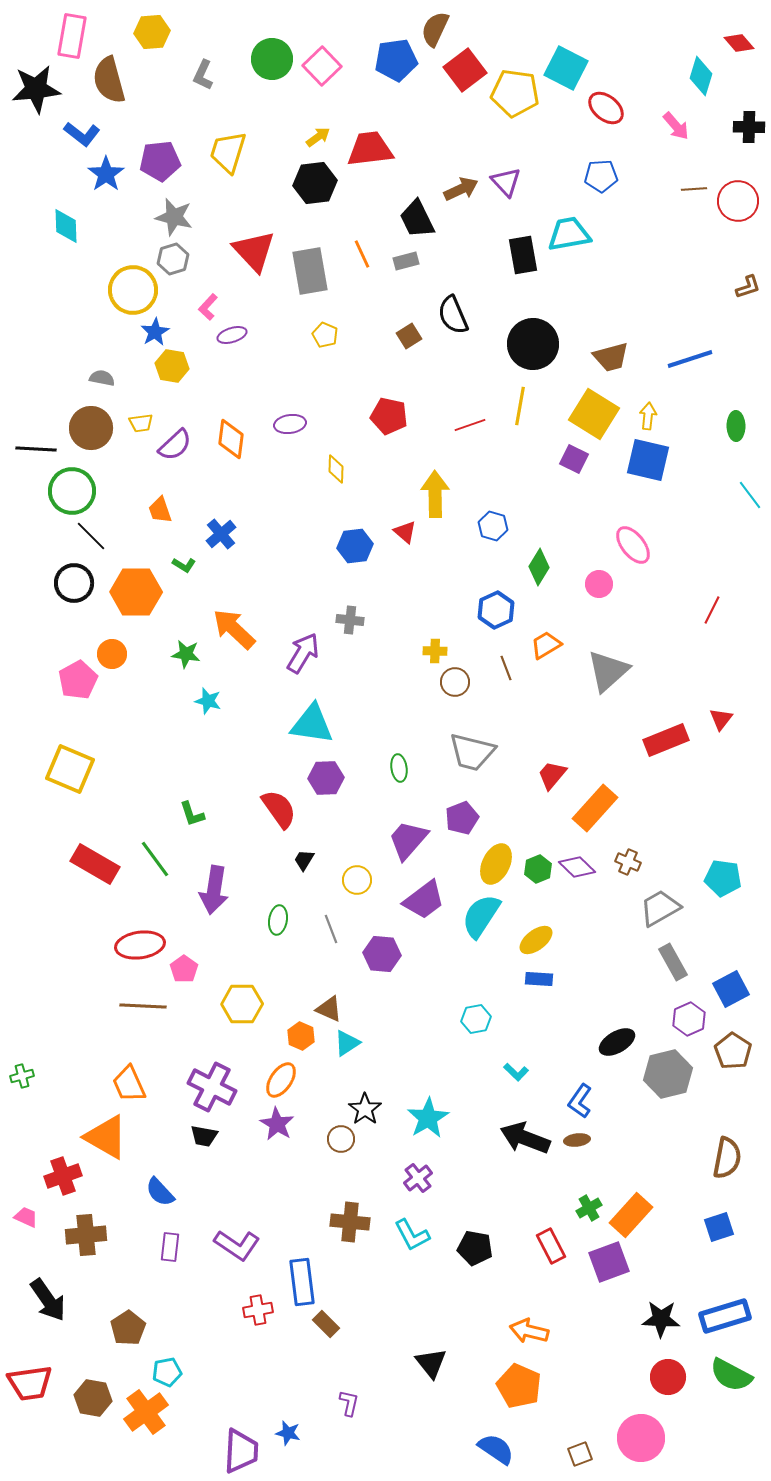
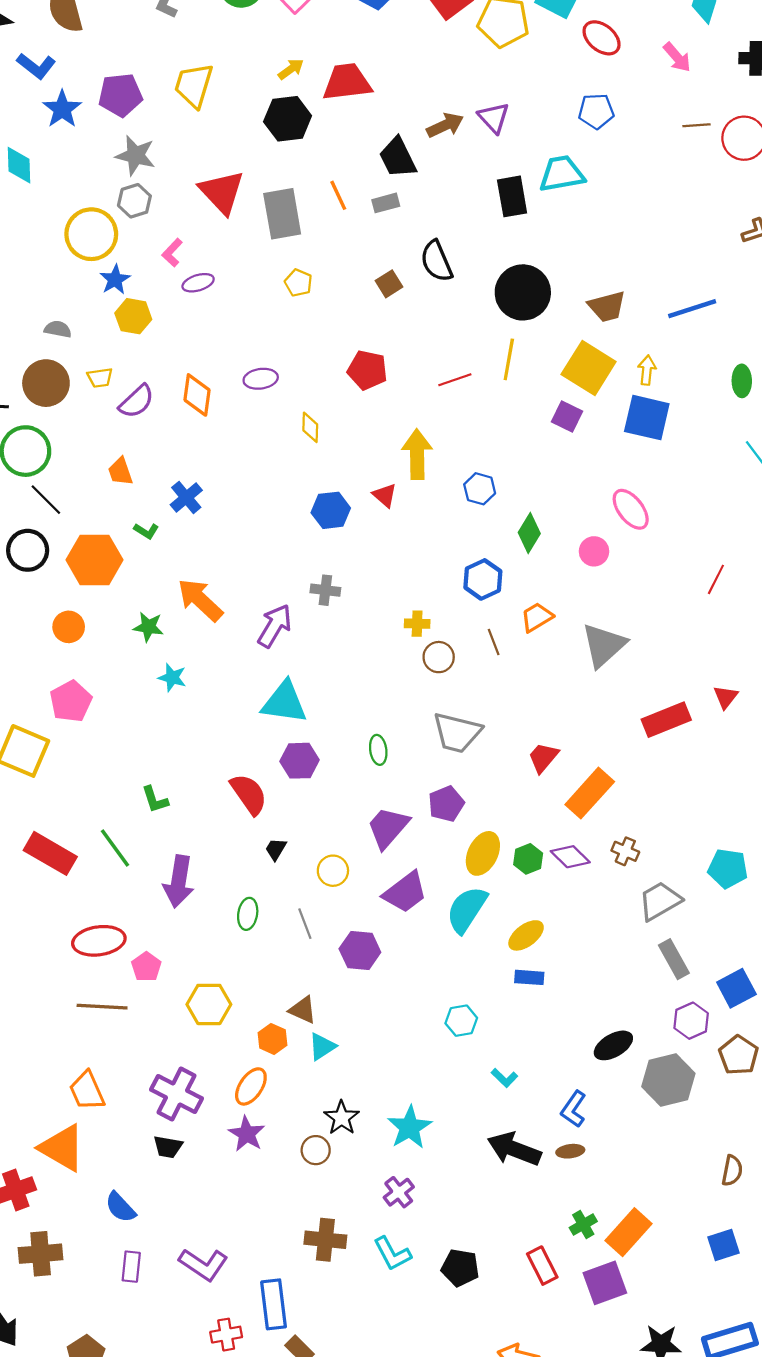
pink pentagon: (78, 680) -> (71, 701), moved
brown semicircle: (727, 1158) -> (732, 1171), size x0.7

